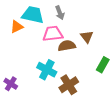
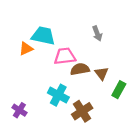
gray arrow: (60, 13) -> (97, 33), moved
brown triangle: (87, 37) -> (102, 73), moved

